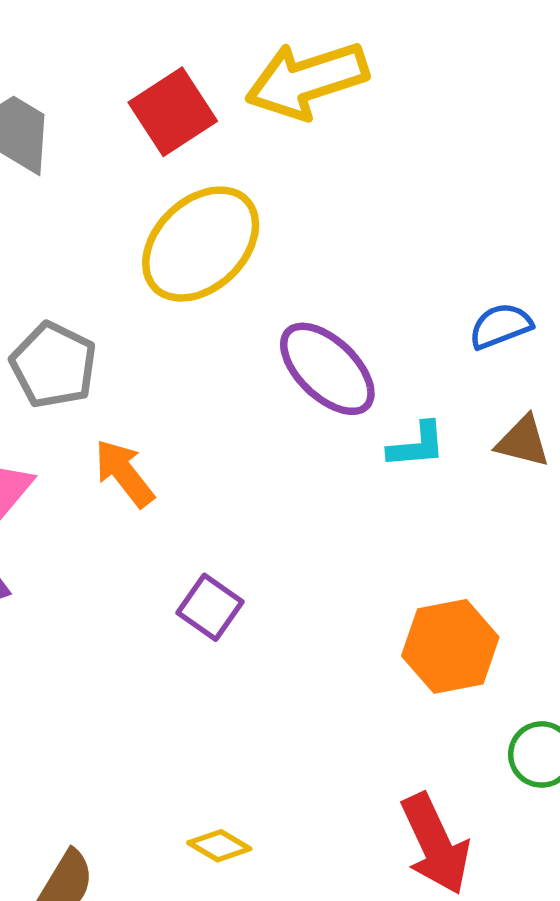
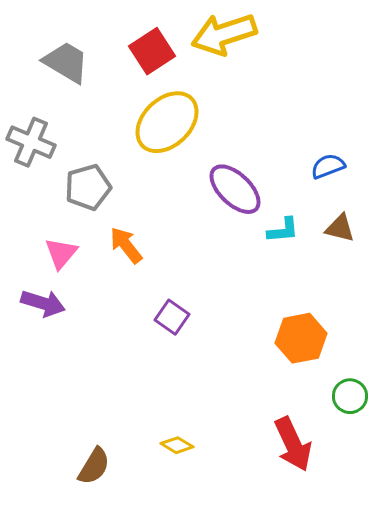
gray pentagon: (53, 365) -> (88, 187), turned 30

